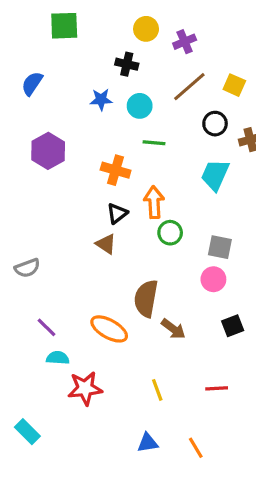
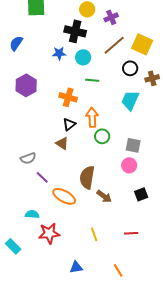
black cross: (127, 64) -> (75, 31), size x1.5
yellow square: (234, 85) -> (142, 44), size x1.5
gray semicircle: (27, 268) -> (28, 158), moved
purple line: (47, 327) -> (42, 177), moved
cyan rectangle: (27, 432) -> (13, 246), moved
blue triangle: (148, 443) -> (76, 267), moved

